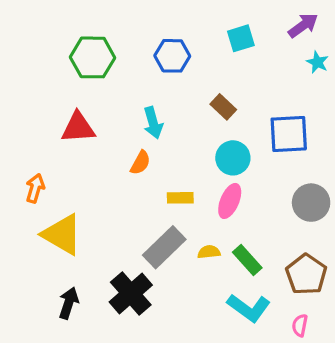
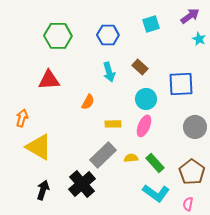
cyan arrow: (153, 123) -> (109, 72), moved

